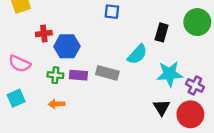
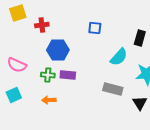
blue square: (112, 12) -> (95, 28), moved
red cross: (44, 34) -> (42, 25), moved
gray rectangle: (107, 73) -> (113, 89), moved

